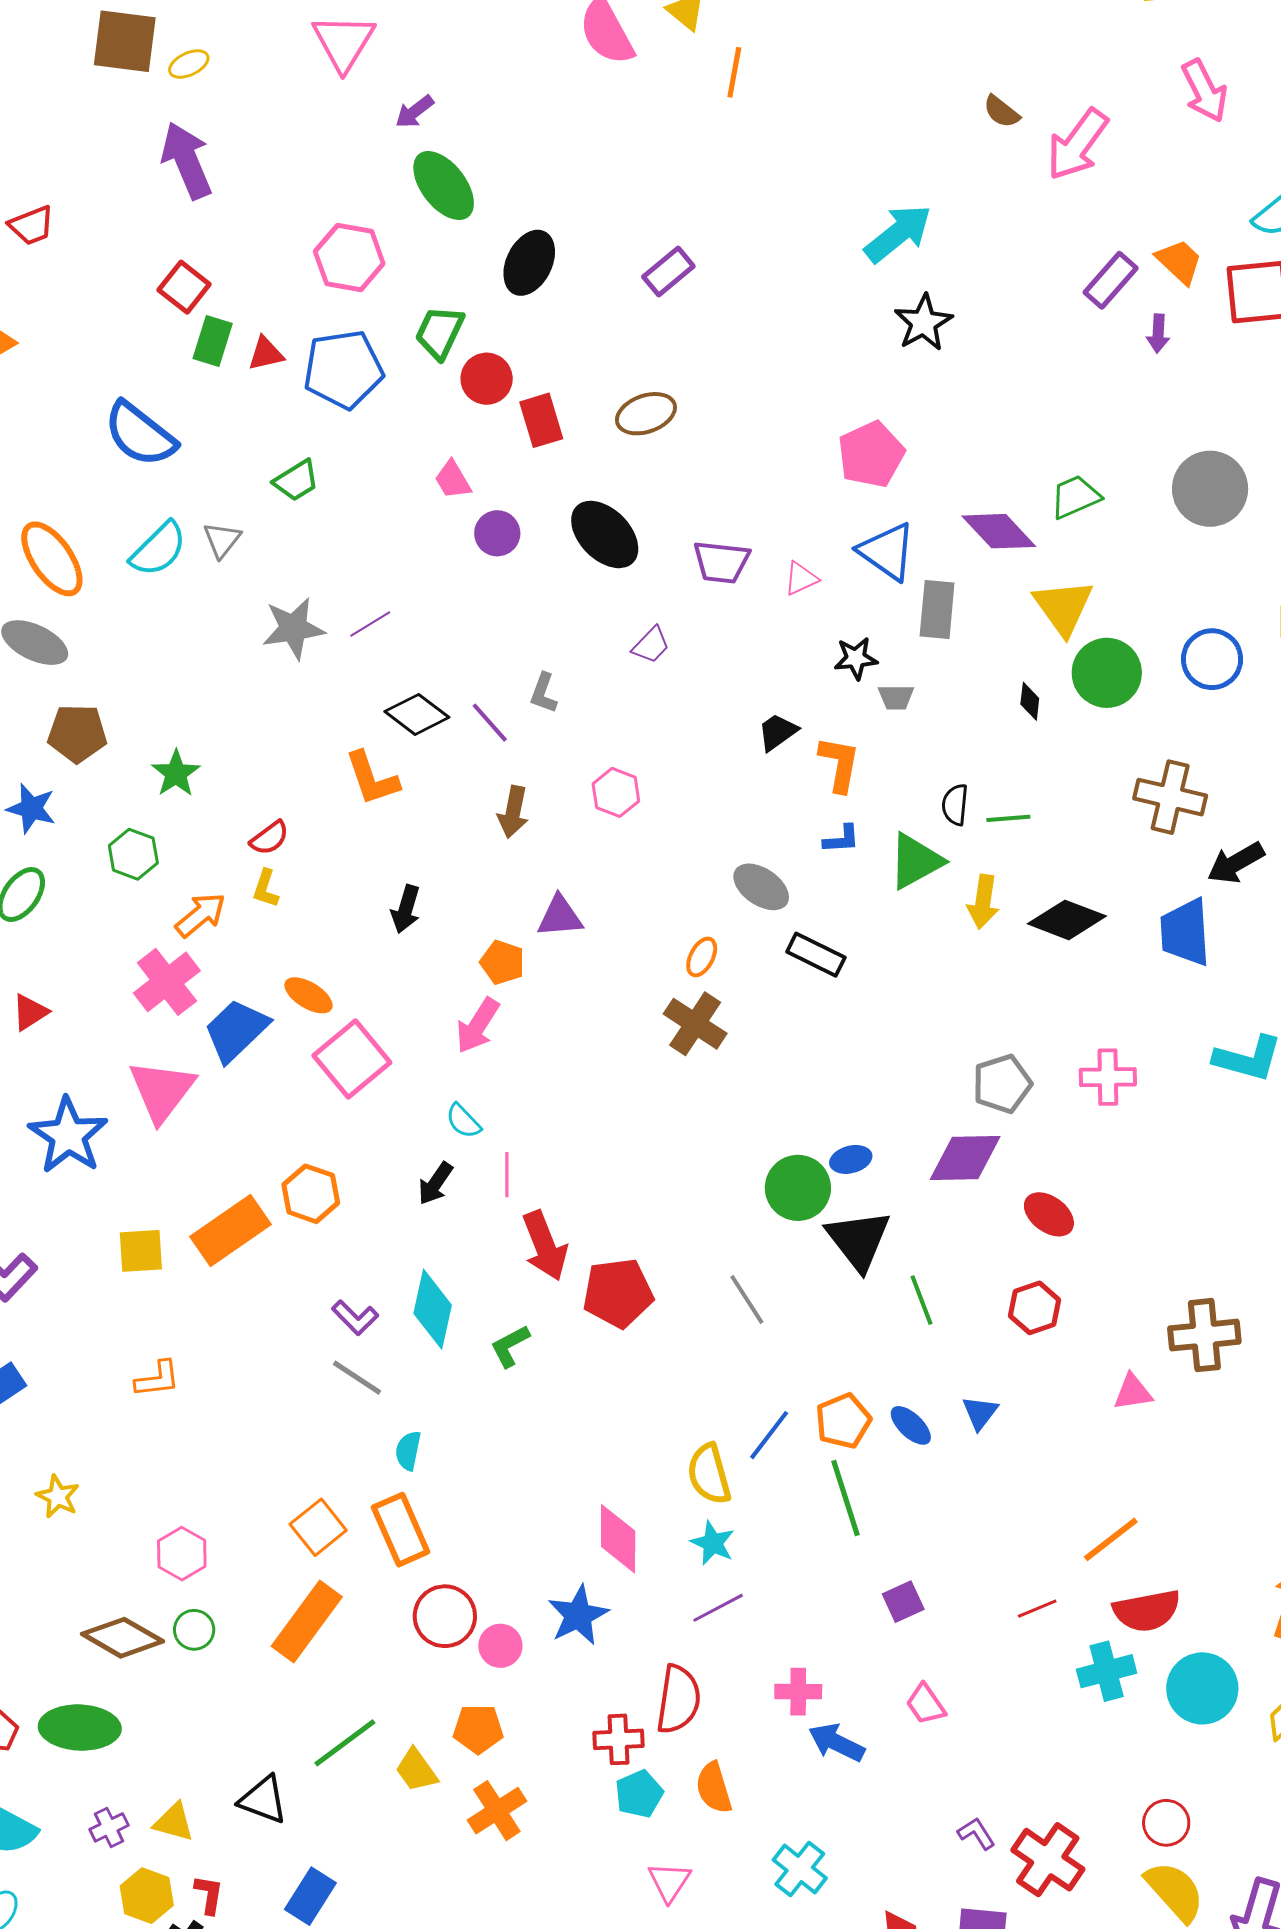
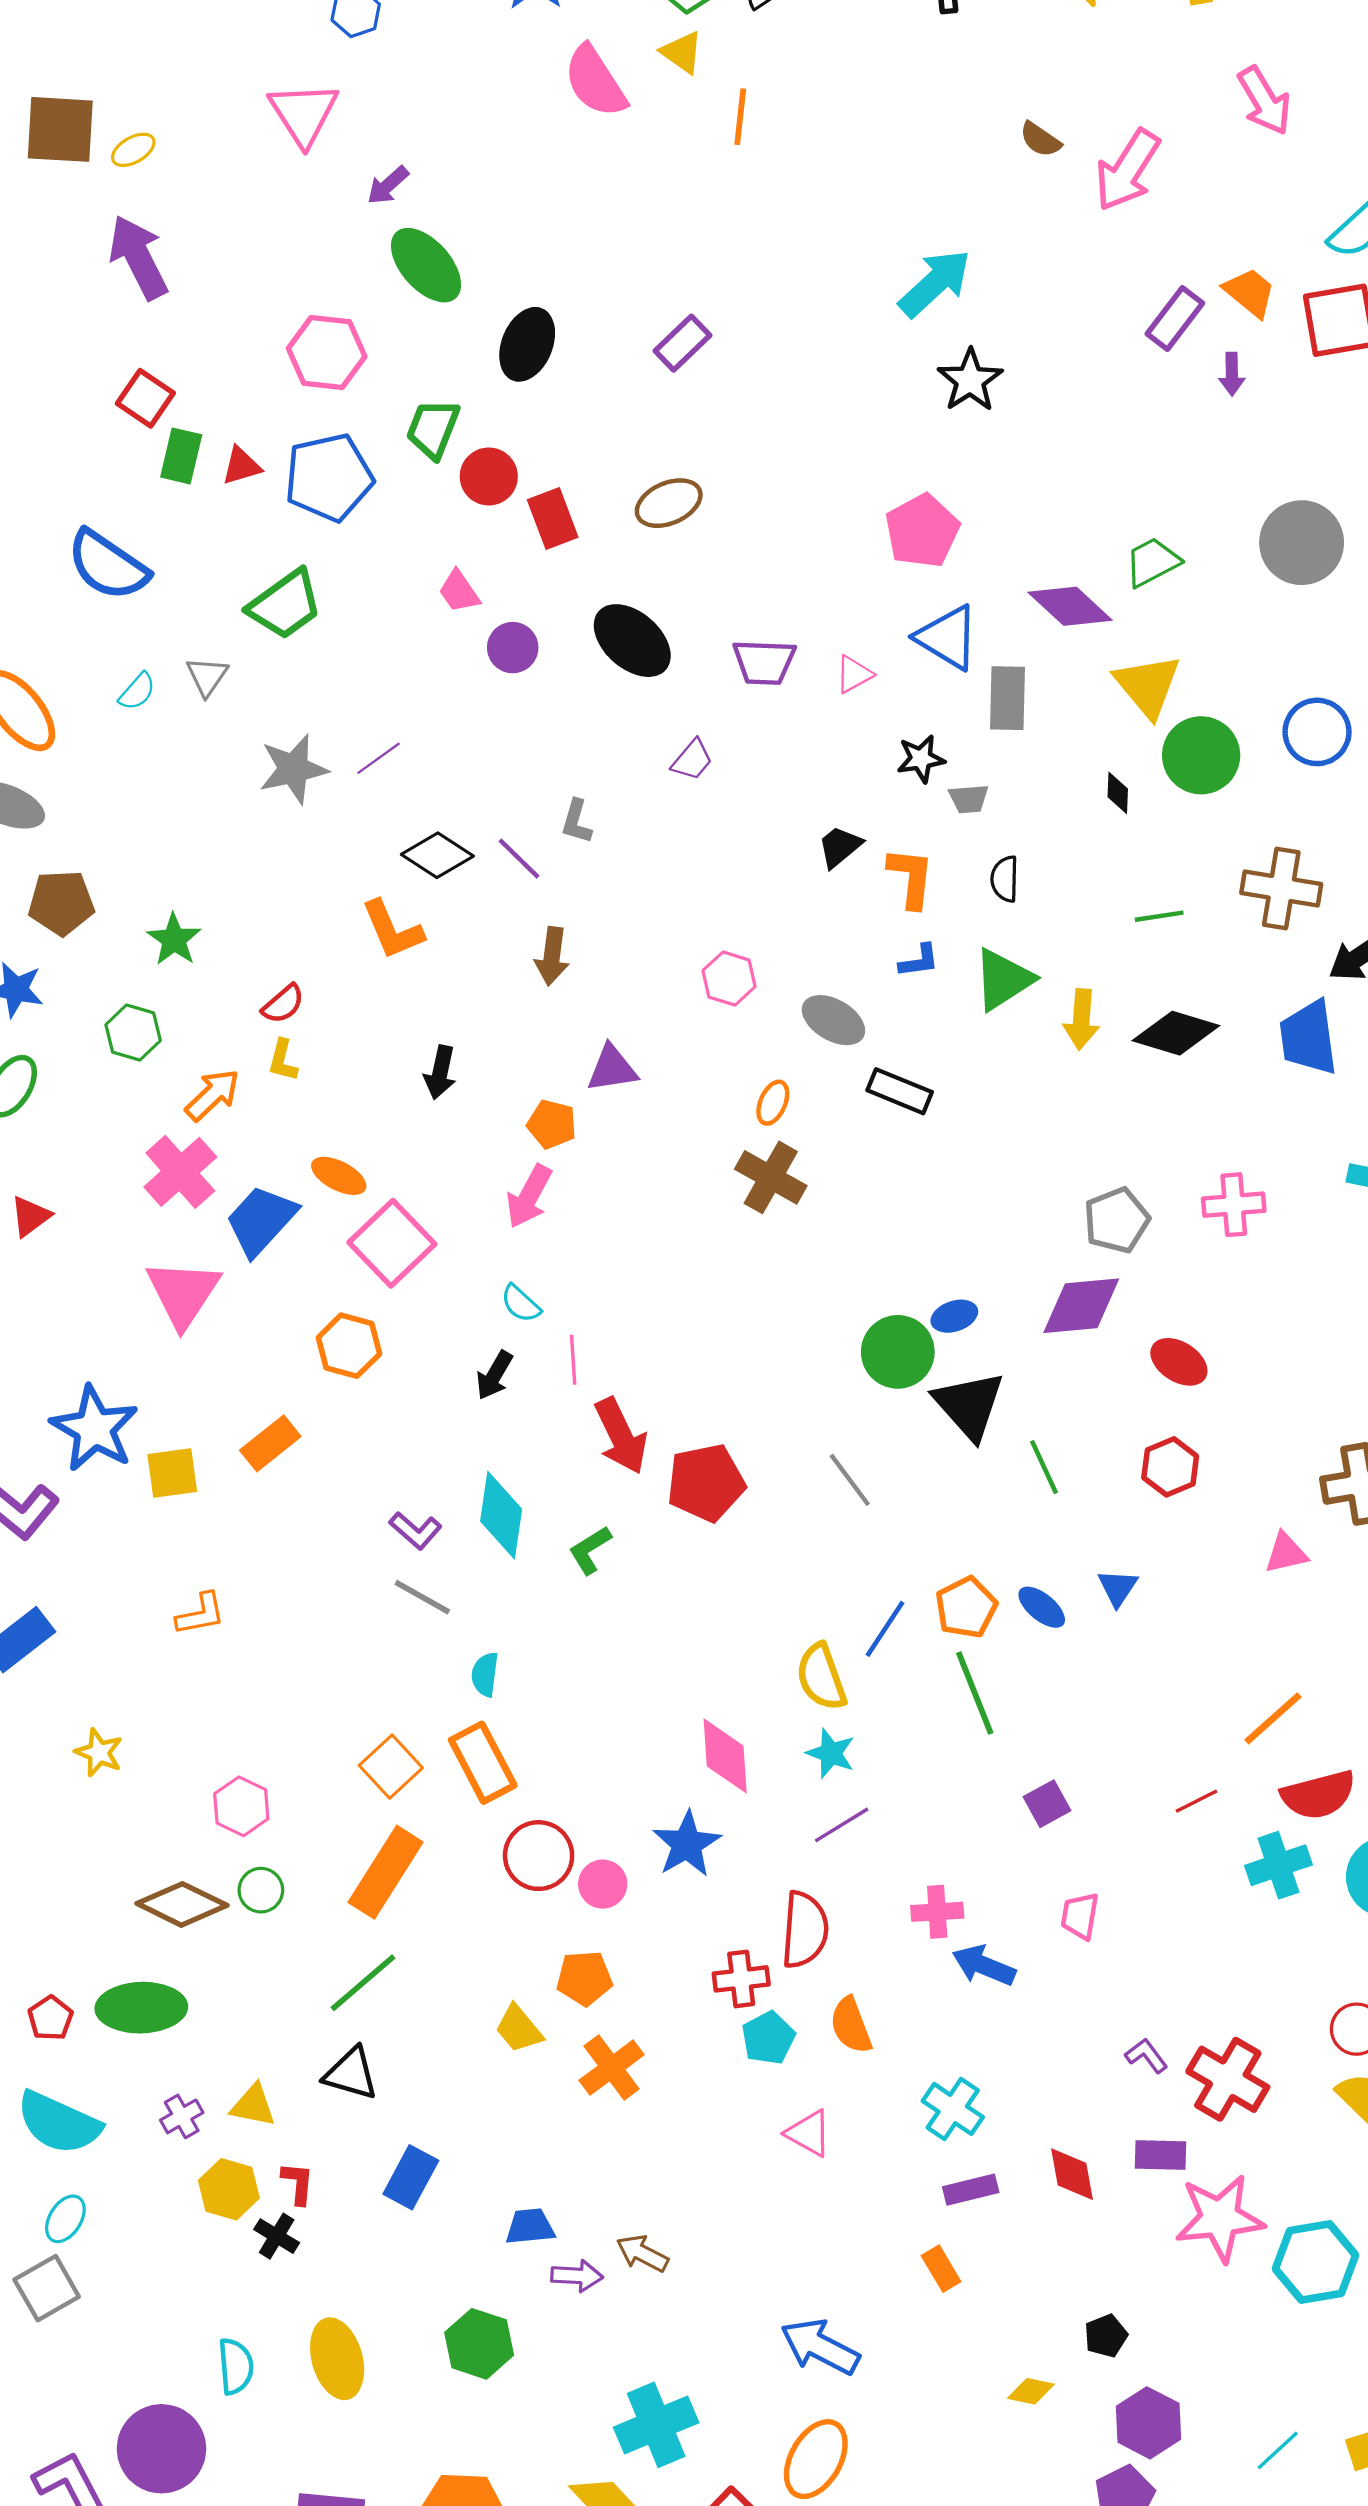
green trapezoid: (296, 481) -> (285, 605), size x1.5
cyan semicircle: (158, 549) -> (137, 691), size x0.6
pink hexagon: (616, 792) -> (729, 979), moved
black semicircle: (955, 805) -> (1005, 879), moved
green line: (1008, 818) -> (1159, 916), moved
blue star: (68, 1135) -> (94, 1429), moved
orange hexagon: (311, 1194) -> (349, 1346), moved
orange rectangle: (231, 1230) -> (270, 1443), size x0.7
pink trapezoid: (926, 1704) -> (1080, 1916), turned 48
green line: (345, 1743) -> (363, 1983), moved
pink triangle: (669, 1882) -> (809, 2133), turned -30

